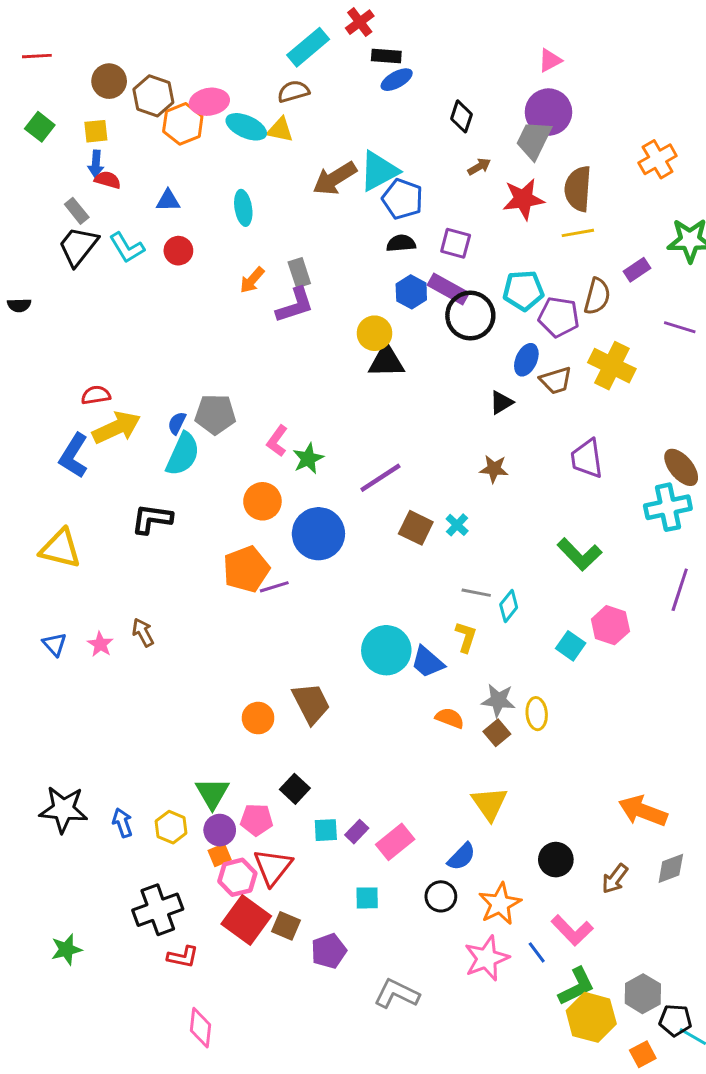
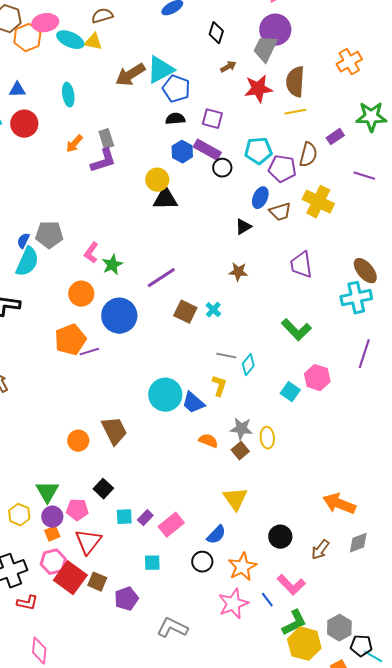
red circle: (178, 251) -> (24, 124), size x1.4
black circle: (470, 316) -> (222, 168), size x0.6
pink hexagon: (237, 877) -> (53, 562), moved

